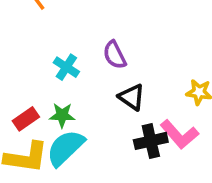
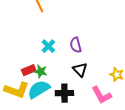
red rectangle: (26, 119) -> (29, 70), moved
black cross: (151, 141) -> (64, 93), moved

